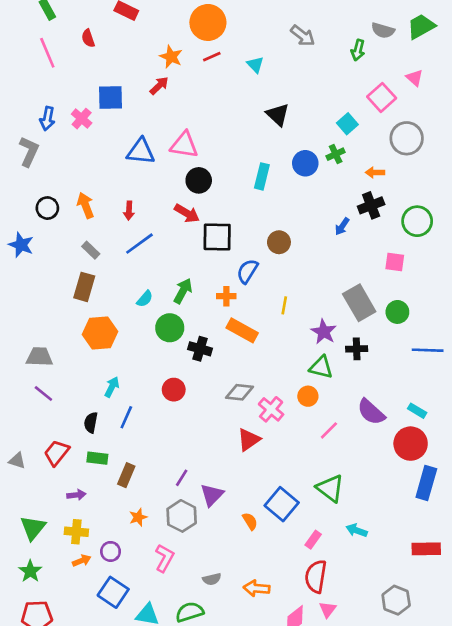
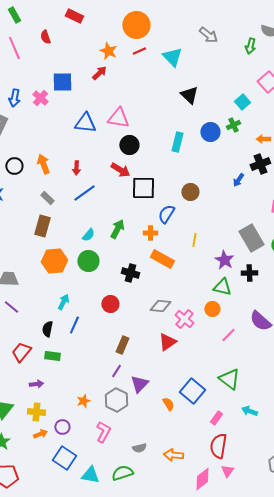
cyan triangle: (255, 65) -> (172, 57), size x1.5
green circle: (170, 328) -> (88, 261), moved
brown rectangle: (126, 475) -> (122, 345), moved

